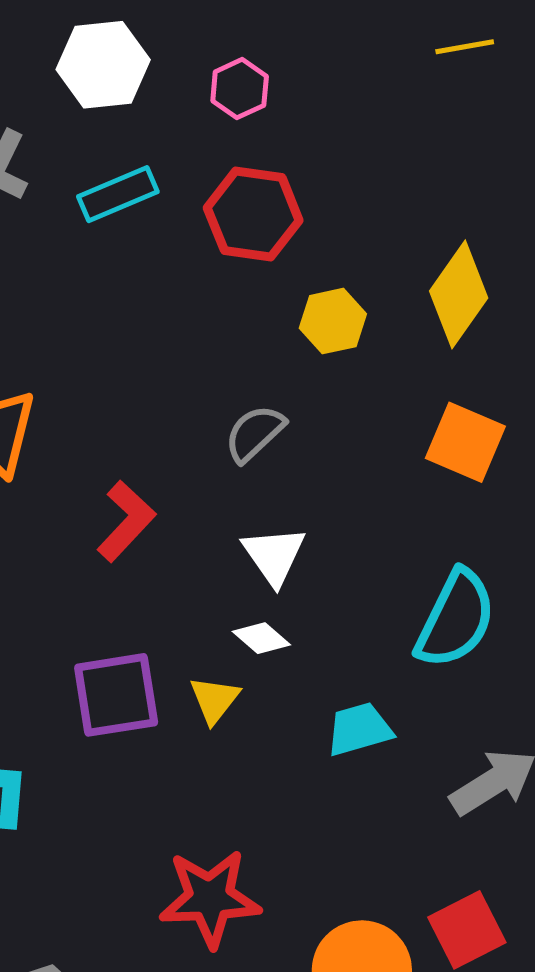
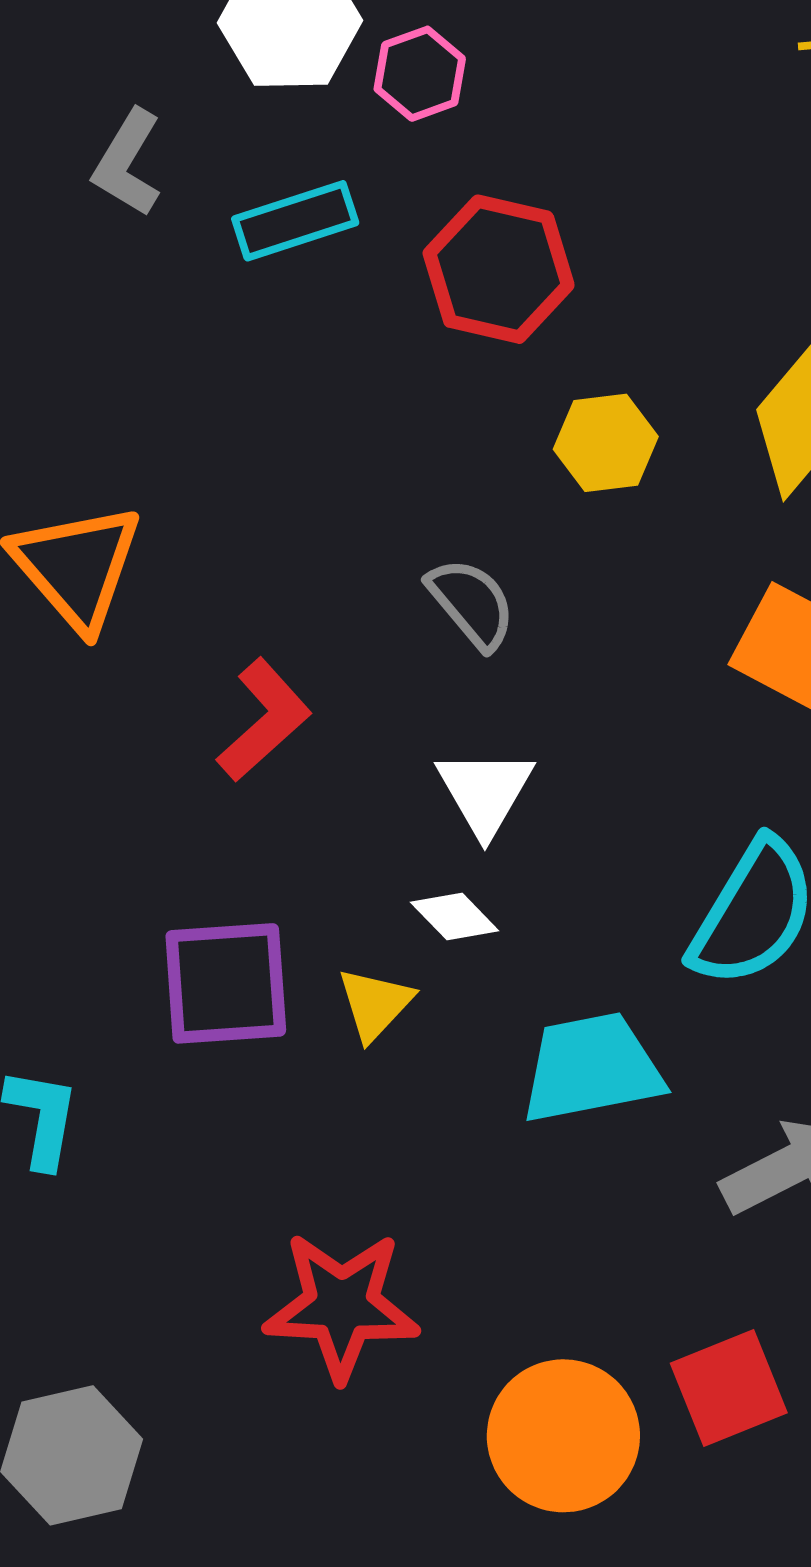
pink hexagon: (240, 89) -> (420, 74), moved
gray semicircle: (255, 433) -> (472, 603), turned 88
cyan trapezoid: (359, 729) -> (592, 1068), size x1.4

